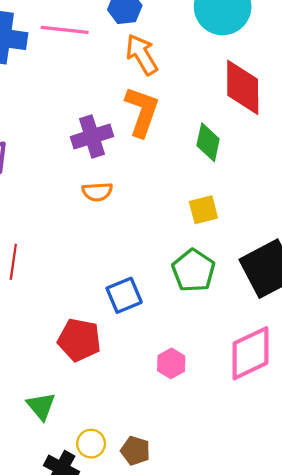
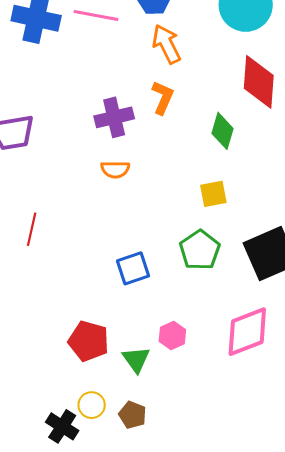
orange L-shape: (142, 112) -> (163, 98), size x0.7
red pentagon: (79, 340) -> (89, 341), moved
green triangle: (41, 406) -> (136, 359), moved

